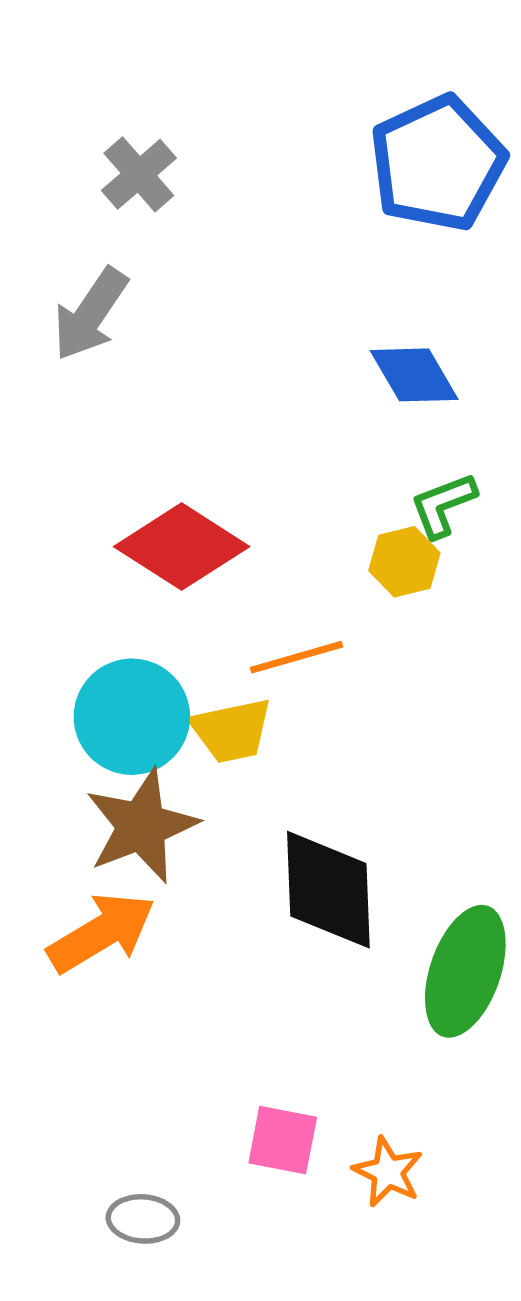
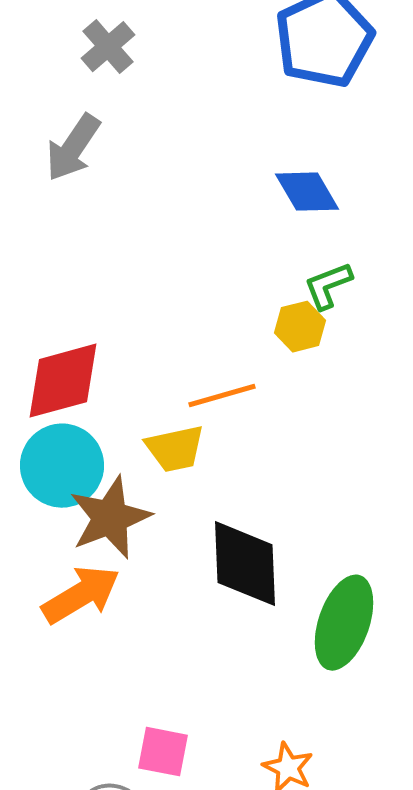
red diamond: (182, 547) -> (63, 381), moved, turned -48
cyan circle: (132, 717) -> (62, 466), moved
pink square: (283, 1140) -> (163, 752), moved

